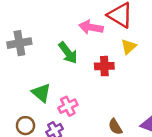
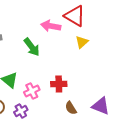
red cross: (104, 66) -> (59, 84), moved

